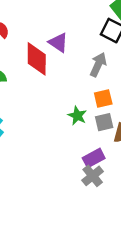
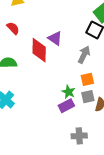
purple rectangle: (94, 158) -> (66, 106), moved
gray cross: (93, 176) -> (79, 136), turned 35

